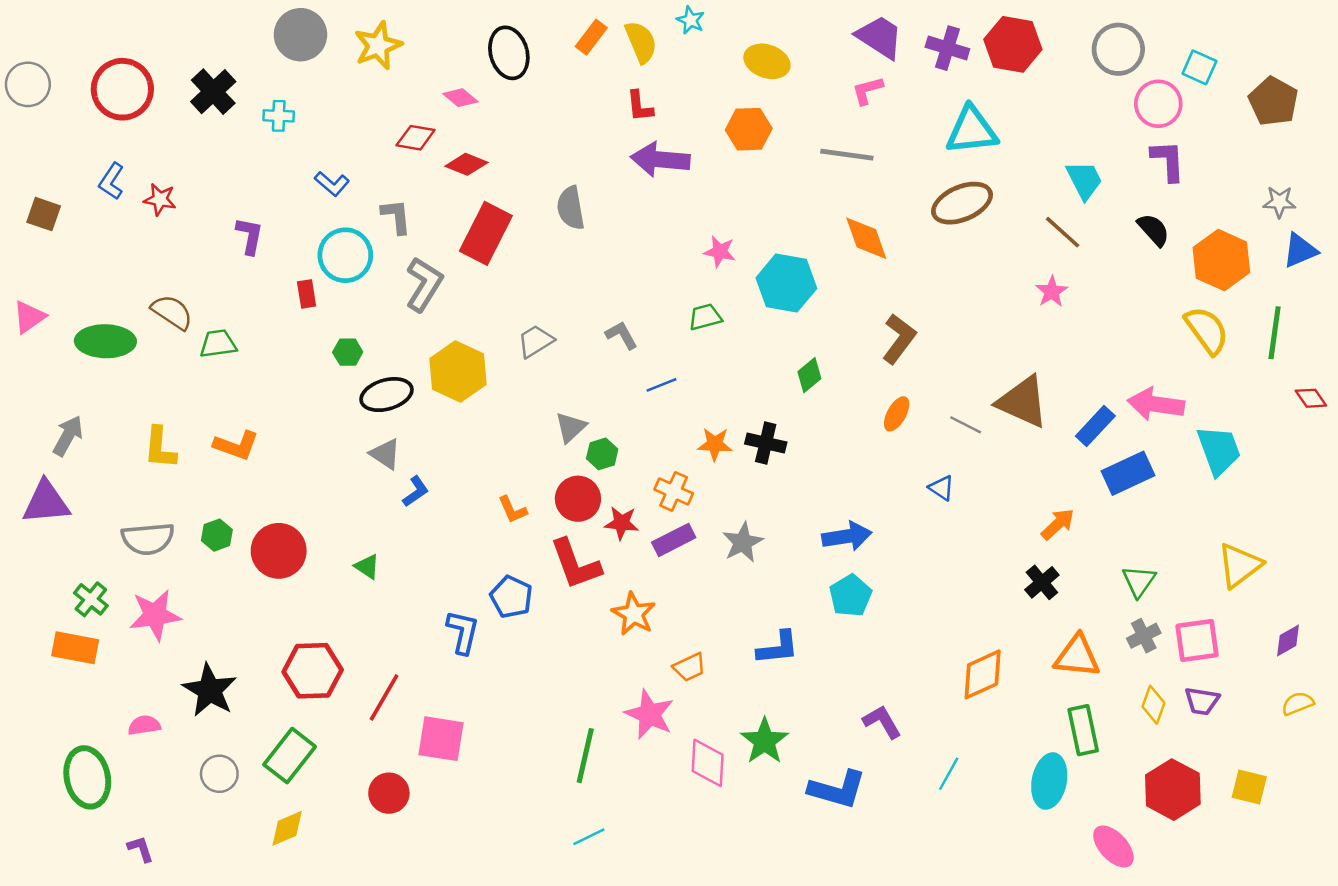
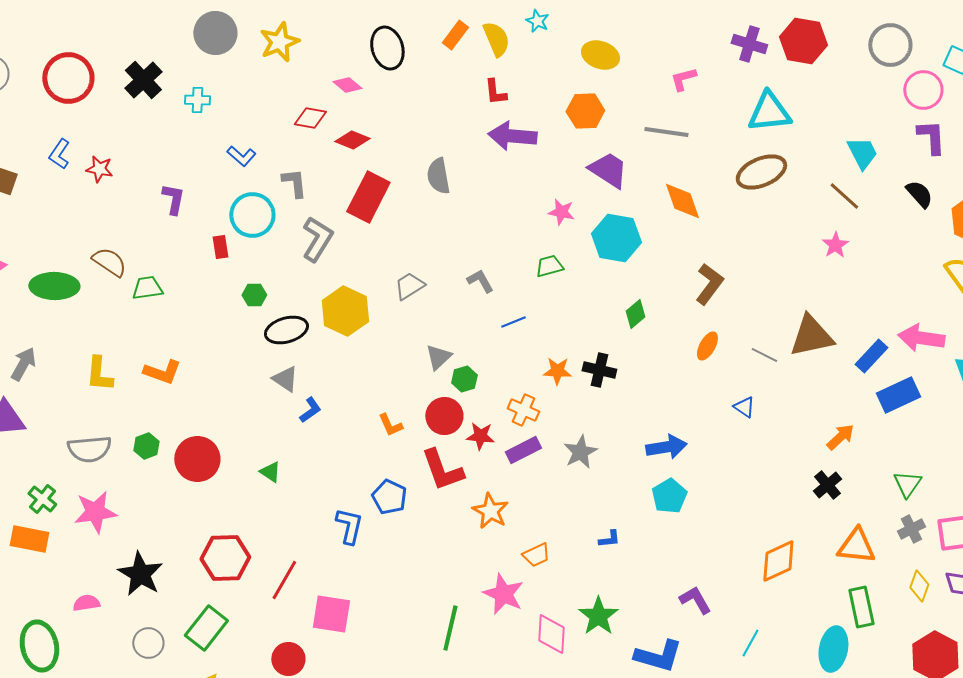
purple trapezoid: (880, 37) -> (608, 170), moved
brown triangle: (1023, 402) -> (811, 336), turned -36
blue L-shape: (778, 648) -> (609, 539), size x0.6

